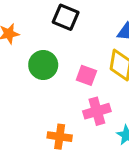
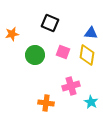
pink square: (86, 75) -> (63, 52), moved

